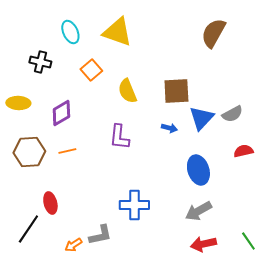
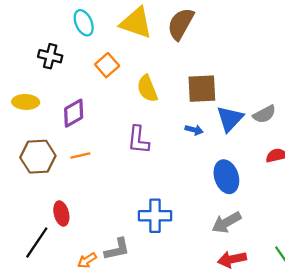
brown semicircle: (213, 33) -> (181, 24), moved

